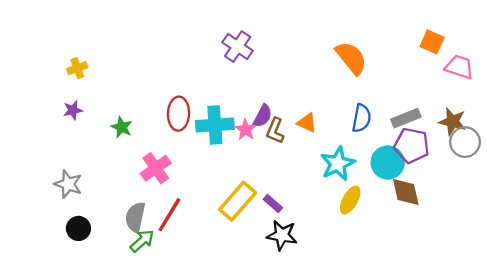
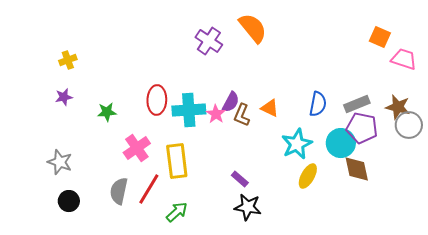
orange semicircle: (351, 58) -> (253, 28), moved
green star: (122, 127) -> (107, 112), turned -30
yellow rectangle: (238, 201) -> (177, 161), moved, turned -48
green arrow: (142, 241) -> (177, 212), moved

